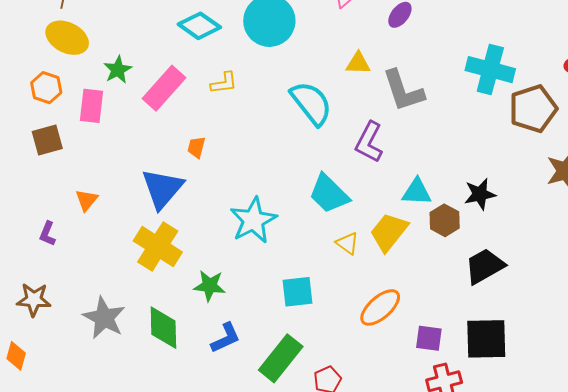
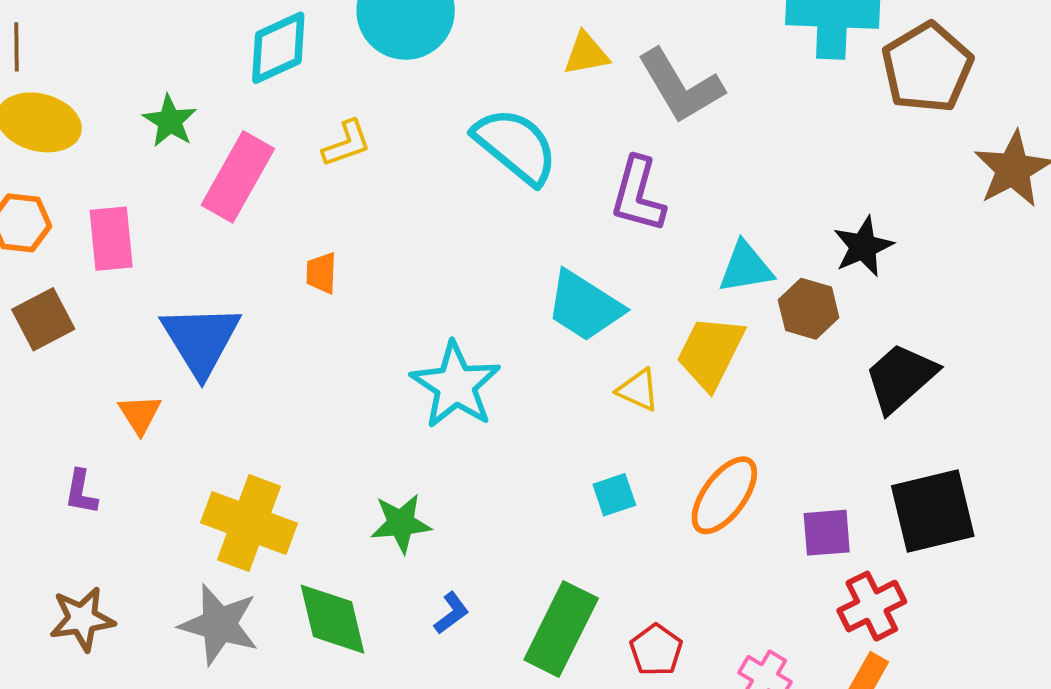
cyan diamond: (199, 26) -> (278, 48), turned -48
green star: (118, 70) -> (170, 121), moved
blue triangle: (162, 189) -> (201, 340), moved
yellow cross: (158, 246) -> (249, 523), moved
cyan square: (297, 292) -> (614, 495), moved, size x0.7
blue L-shape: (226, 338) -> (451, 613), size x0.7

